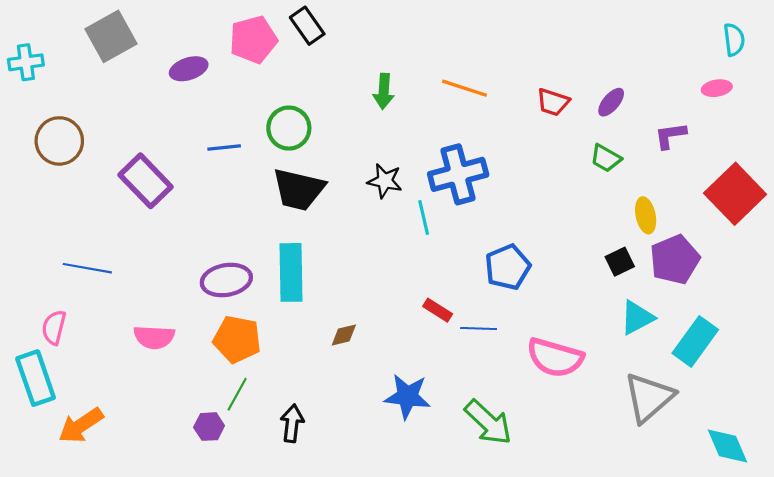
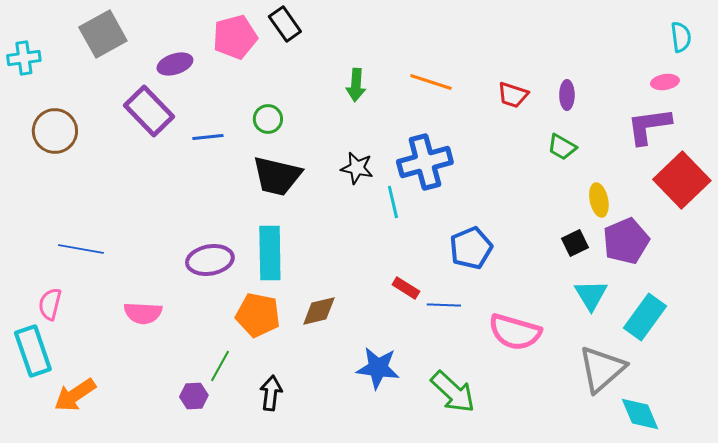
purple ellipse: (611, 102) -> (567, 95), turned -40
green circle: (289, 128) -> (268, 119), size x0.7
purple L-shape: (670, 136) -> (649, 126), moved, size x1.5
purple rectangle: (146, 181) -> (149, 111), moved
cyan triangle: (637, 318) -> (591, 295), turned -33
brown diamond: (344, 335) -> (319, 311), size x1.4
orange pentagon: (237, 339) -> (258, 315), moved
cyan diamond: (728, 446) -> (640, 414), moved

